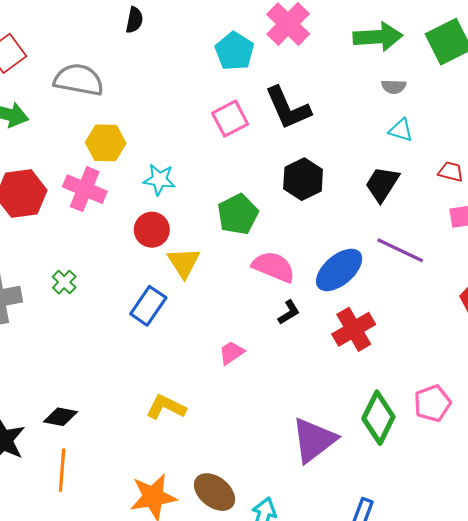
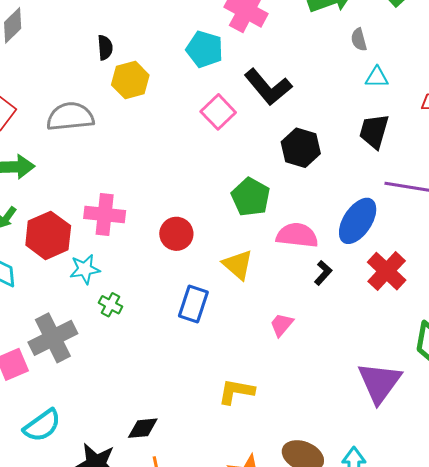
gray semicircle: (394, 87) -> (359, 40), turned 90
yellow hexagon: (106, 143) -> (130, 80), moved
cyan star: (159, 180) -> (85, 269), moved
yellow triangle: (184, 263) -> (238, 265), moved

